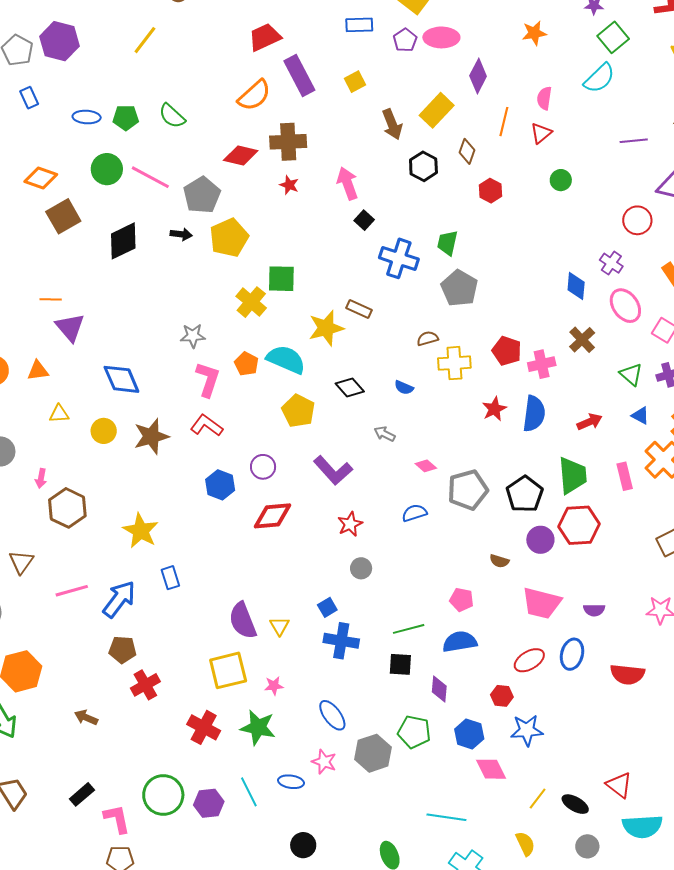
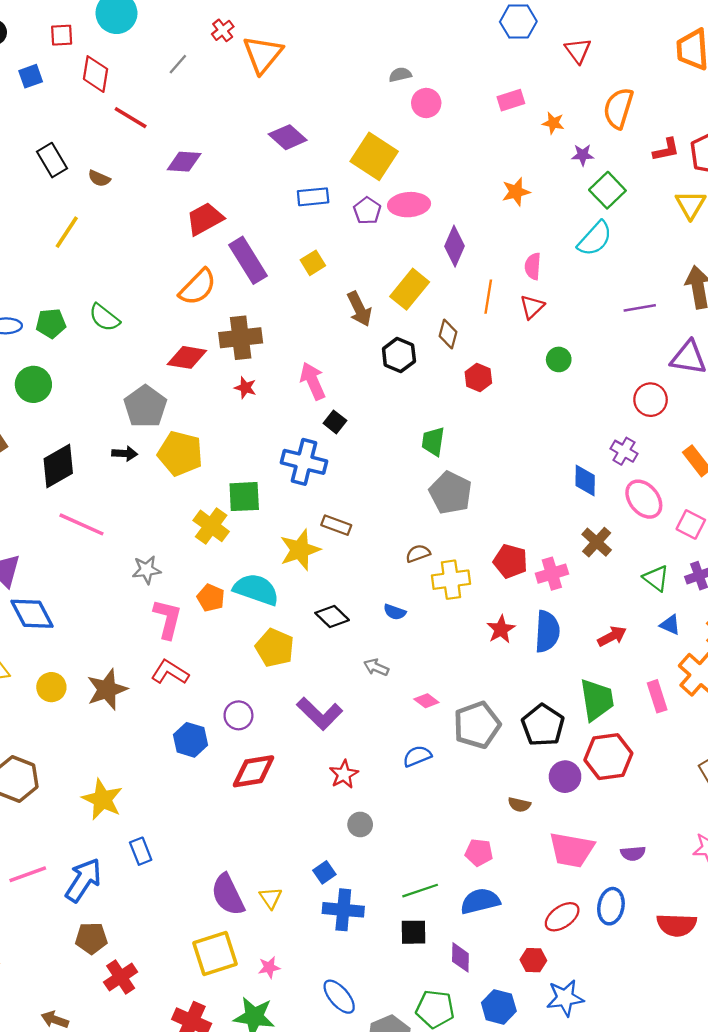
pink line: (150, 177) -> (81, 524), moved
yellow pentagon: (229, 238) -> (180, 453), turned -30
blue cross: (399, 258) -> (304, 462), moved
blue diamond: (121, 379) -> (32, 614), moved

